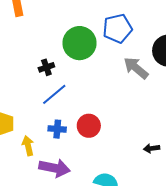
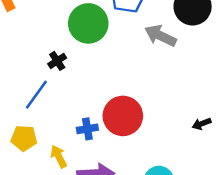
blue line: (54, 94) -> (36, 95), moved
red circle: (89, 126) -> (123, 116), size x1.4

